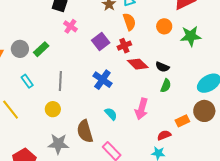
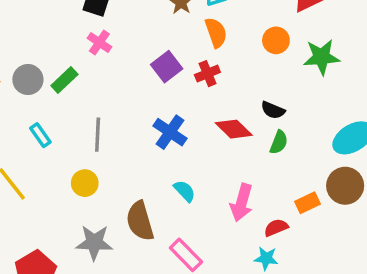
pink cross: (70, 26) -> (99, 42), moved
red diamond: (138, 64) -> (234, 129), moved
pink arrow: (142, 109) -> (242, 203), moved

